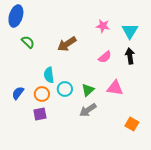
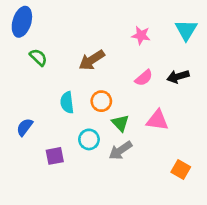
cyan triangle: (130, 31) -> (186, 30), moved
black arrow: (130, 56) -> (178, 76), turned -98
cyan circle: (65, 89) -> (89, 139), moved
green triangle: (88, 90) -> (120, 123), turned -32
orange circle: (42, 94) -> (101, 101), moved

